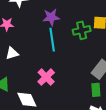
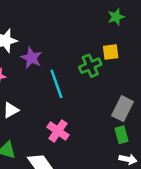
purple star: (51, 17) -> (31, 58), moved, turned -30

